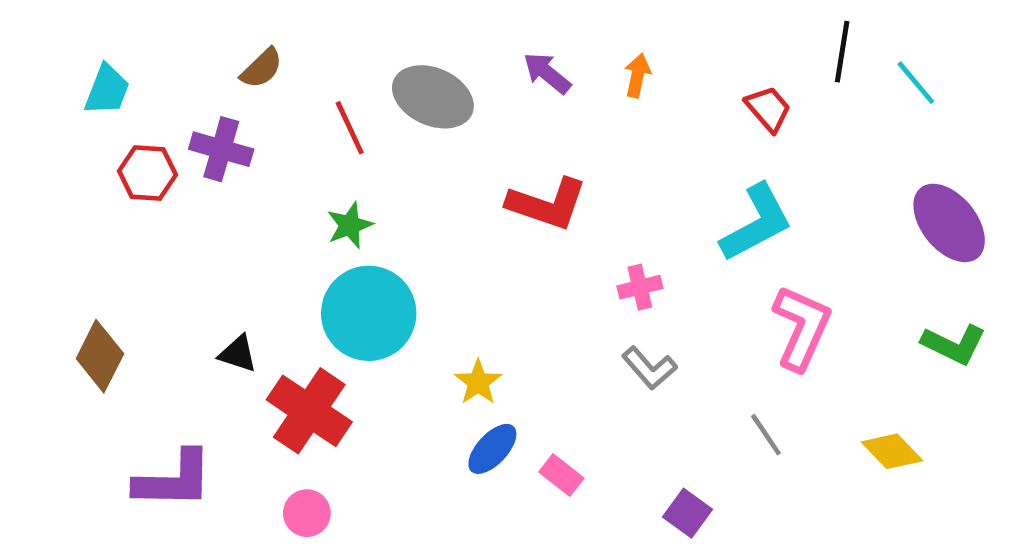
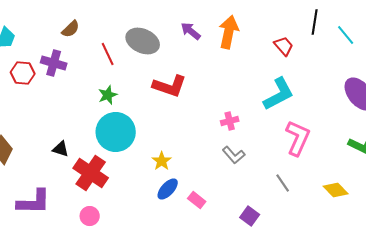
orange arrow: (637, 75) -> (229, 32), size x1.8
red L-shape: (547, 204) -> (170, 86), moved

